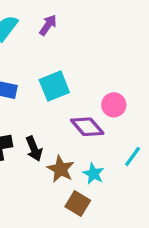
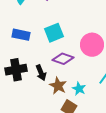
pink circle: (114, 105) -> (92, 45), size x1.5
purple diamond: (87, 127) -> (63, 59), moved, turned -30

